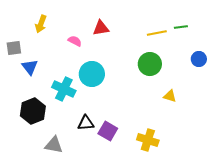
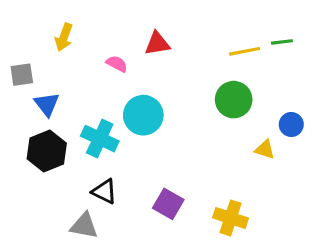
blue circle: (199, 59) -> (291, 124), moved
black hexagon: (33, 111) -> (47, 151), moved
black triangle: (86, 123) -> (104, 191), moved, turned 30

